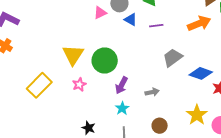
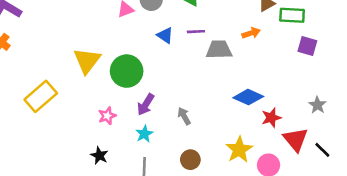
blue triangle: (131, 19) -> (165, 35), moved
orange arrow: (199, 23) -> (251, 33), size x0.6
gray trapezoid: (173, 58) -> (219, 50), moved, turned 30
pink star: (79, 84) -> (107, 116), moved
gray arrow: (152, 92) -> (184, 116), turned -112

